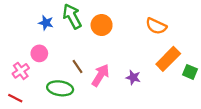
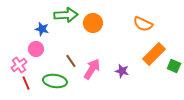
green arrow: (72, 16) -> (66, 15), turned 115
blue star: (46, 23) -> (42, 29), moved
red line: (15, 98) -> (26, 83), moved, turned 40

